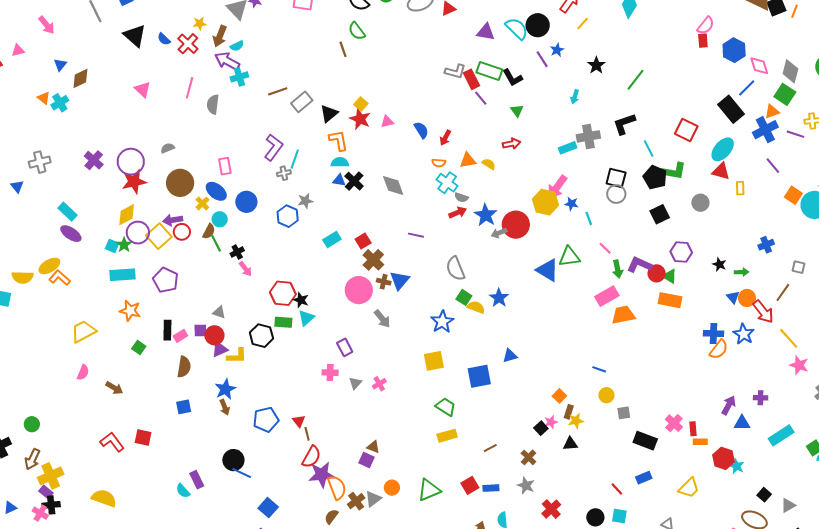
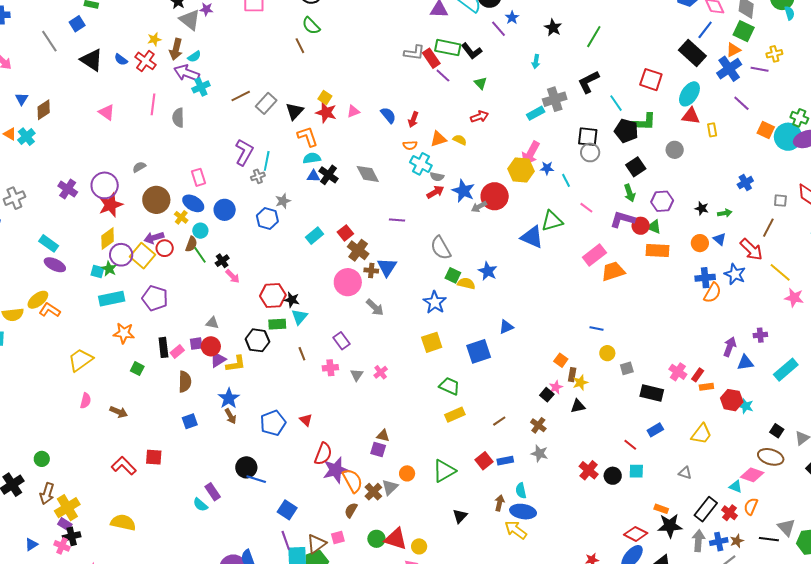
green arrow: (617, 269) -> (630, 193), moved
orange circle: (747, 298) -> (700, 243), moved
red rectangle: (693, 429) -> (698, 375), turned 48
brown line: (307, 434) -> (302, 354), moved
red cross: (551, 509) -> (589, 470), moved

